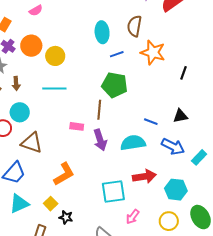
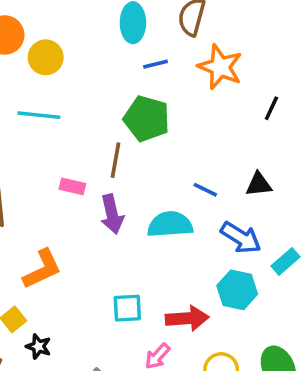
red arrow: (144, 176) -> (187, 318), moved
cyan hexagon: (176, 190) -> (237, 290), moved
cyan square: (113, 191) -> (127, 308), size x0.7

